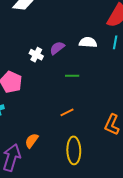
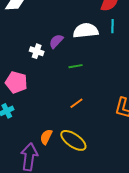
white semicircle: (88, 42) -> (86, 31), size x1.4
yellow ellipse: (74, 150) -> (73, 140), moved, turned -44

